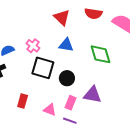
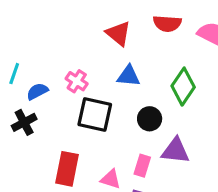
green diamond: (100, 54) -> (183, 87), turned 55
black circle: (67, 78) -> (150, 119), moved
red rectangle: (23, 101) -> (67, 169), size x1.5

